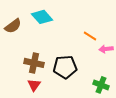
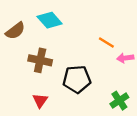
brown cross: (34, 63) -> (40, 60), moved
green cross: (101, 85) -> (119, 101), turned 35

